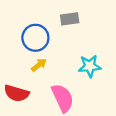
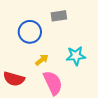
yellow arrow: (39, 65) -> (42, 60), moved

